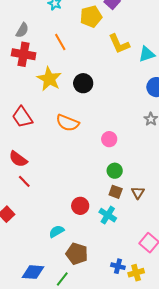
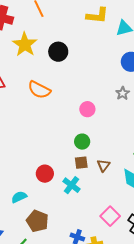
yellow L-shape: (119, 44) -> (97, 16), turned -65
pink circle: (109, 139) -> (87, 109), moved
brown square: (116, 192) -> (81, 163), turned -32

